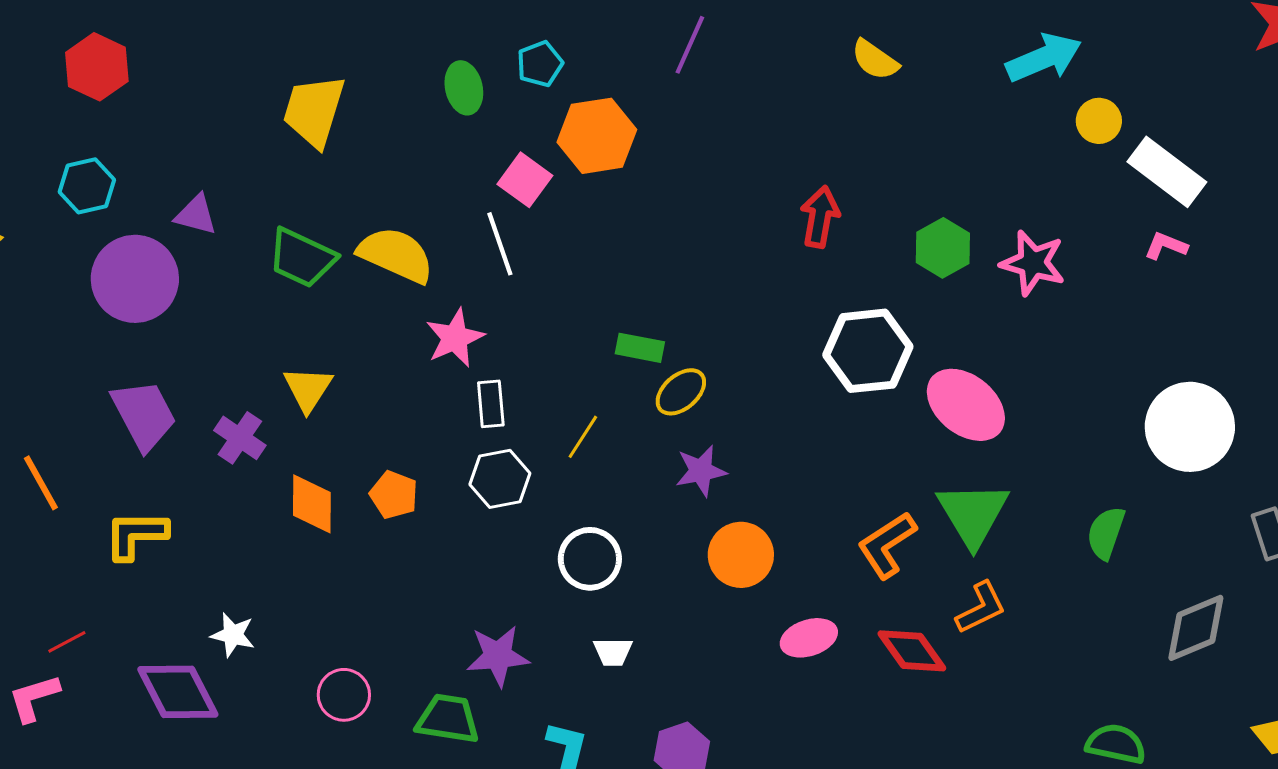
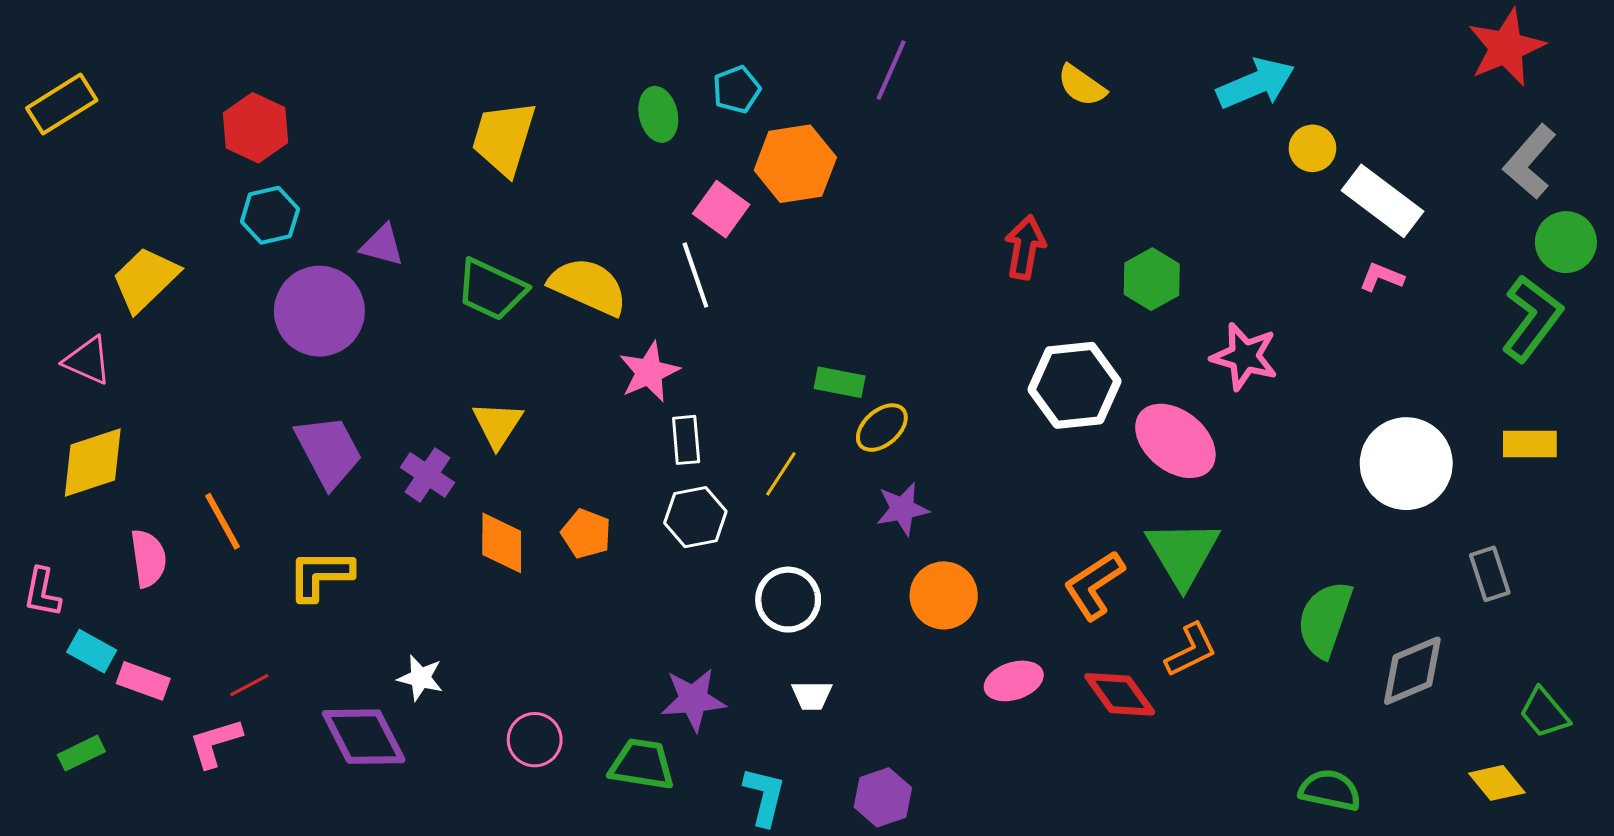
red hexagon: (97, 67) -> (255, 128), moved
pink star: (1033, 263) -> (1244, 356), moved
green semicircle: (1106, 533) -> (1325, 619), moved, size x1.4

